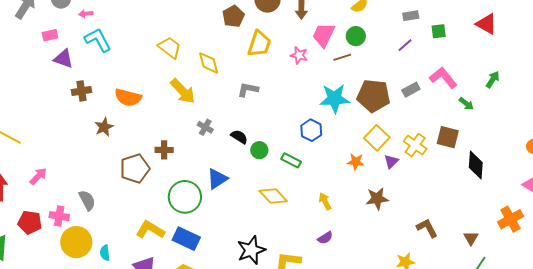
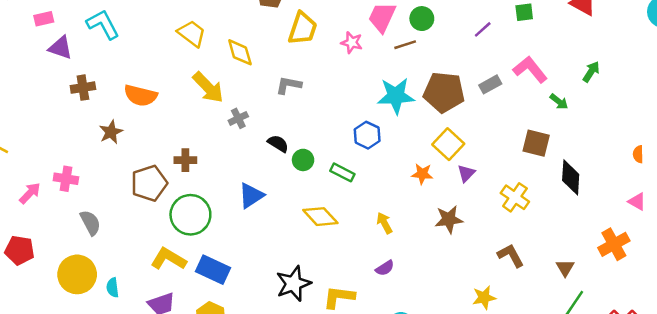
gray cross: (205, 127) -> (238, 118), moved, turned 35
yellow cross: (415, 145) -> (515, 197), moved
green circle: (185, 197) -> (190, 215), moved
pink cross: (59, 216) -> (66, 179), moved

